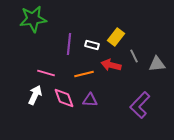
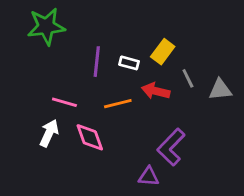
purple triangle: (90, 100) -> (149, 177), moved
purple L-shape: (140, 105) -> (171, 147), moved

